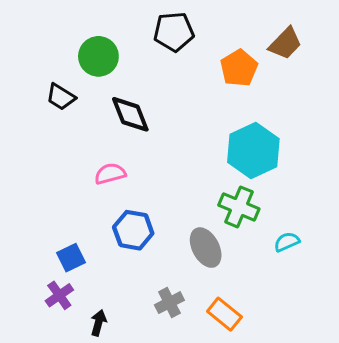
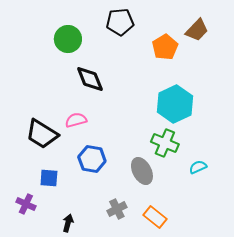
black trapezoid: (61, 97) -> (42, 134), moved, size x1.6
blue square: (71, 258) -> (49, 178), turned 30
purple cross: (59, 295) -> (26, 204), moved, turned -30

